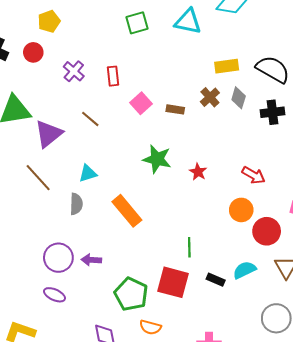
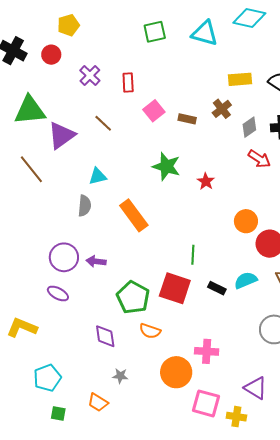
gray diamond: (239, 98) -> (249, 127), moved, turned 35
red arrow: (254, 175) -> (259, 159), moved
brown line: (38, 178) -> (31, 169), moved

